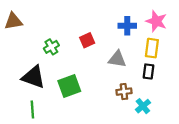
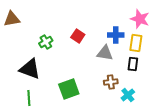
blue cross: (127, 26) -> (116, 35), moved
red square: (87, 40) -> (78, 36), turned -32
green square: (69, 86) -> (69, 89), moved

